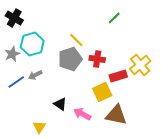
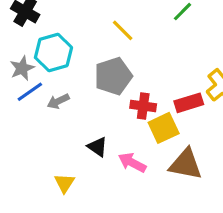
yellow line: (76, 40) -> (123, 30), moved
red cross: (97, 59) -> (143, 106), moved
blue line: (16, 82) -> (30, 92), moved

